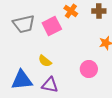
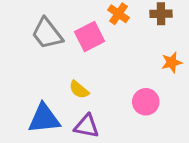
gray trapezoid: (24, 24) -> (47, 33), turned 65

